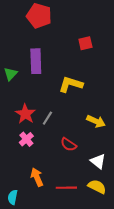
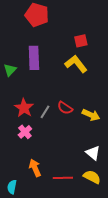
yellow L-shape: (71, 84) -> (76, 64), moved, turned 35
red semicircle: (69, 144) -> (65, 108), moved

